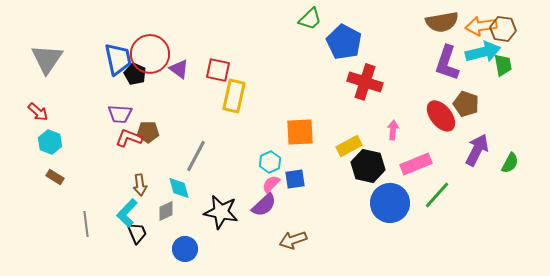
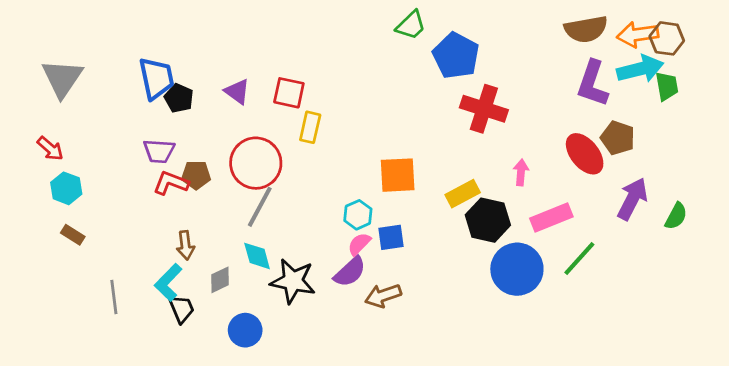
red circle: (150, 54) -> (256, 163), moved
yellow rectangle: (234, 96) -> (310, 127), size x0.7
cyan diamond: (179, 188) -> (257, 256), moved
brown arrow: (293, 240) -> (383, 296), moved

